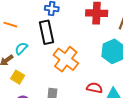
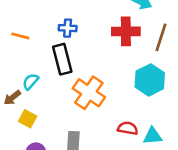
orange line: (10, 25) -> (20, 36), moved

